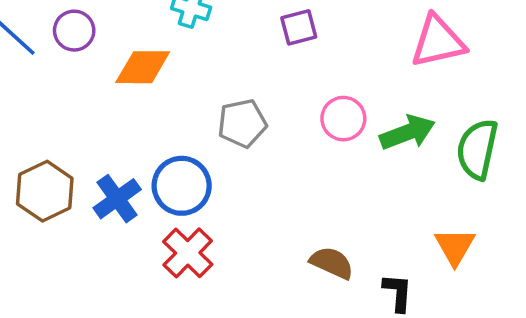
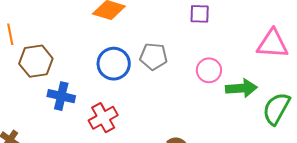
blue circle: (182, 186) -> (114, 64), moved
blue cross: (117, 199) -> (61, 96), moved, turned 32

